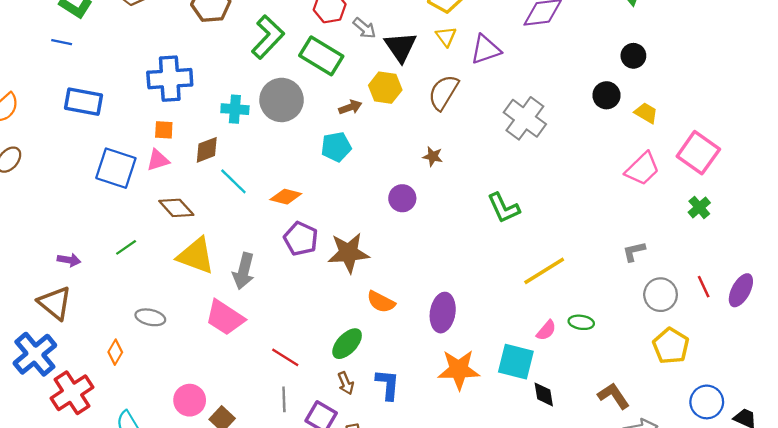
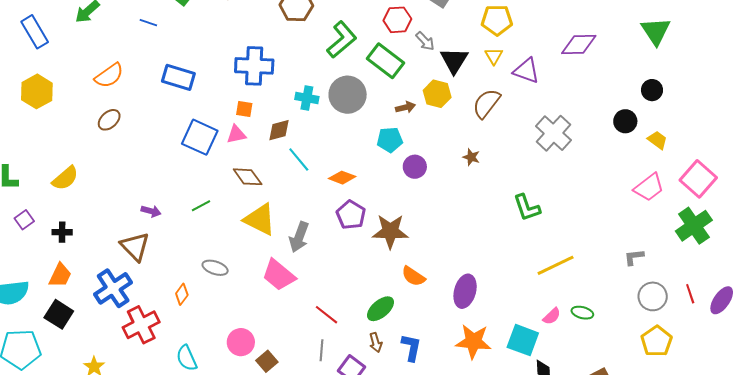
blue line: (62, 42) -> (148, 23), moved
purple triangle: (486, 49) -> (526, 71), turned 32
purple circle: (402, 198) -> (415, 167), moved
green cross: (699, 207) -> (694, 226), size x1.8

